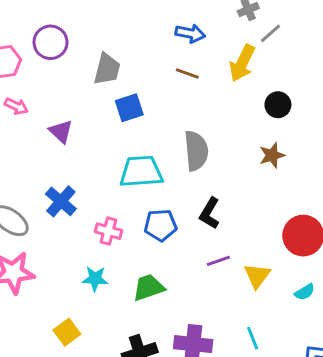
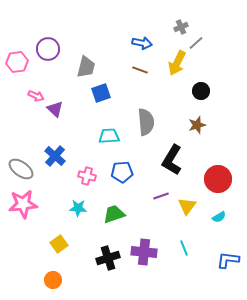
pink arrow: (16, 106) -> (36, 96), moved
cyan trapezoid: (141, 172) -> (109, 136), size x0.7
black L-shape: (210, 213) -> (172, 160), moved, size x1.4

